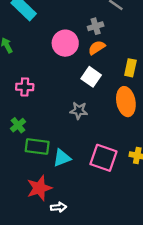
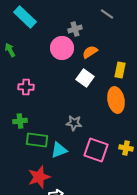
gray cross: (96, 26) -> (75, 29), moved
gray star: (79, 111) -> (74, 123), moved
green cross: (18, 125) -> (20, 121), turned 32

